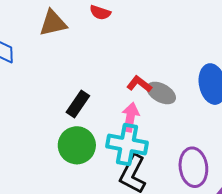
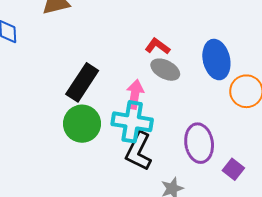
red L-shape: (139, 84) -> (157, 46), moved
black rectangle: (78, 104) -> (82, 82), size x1.4

